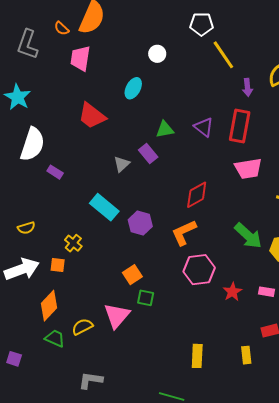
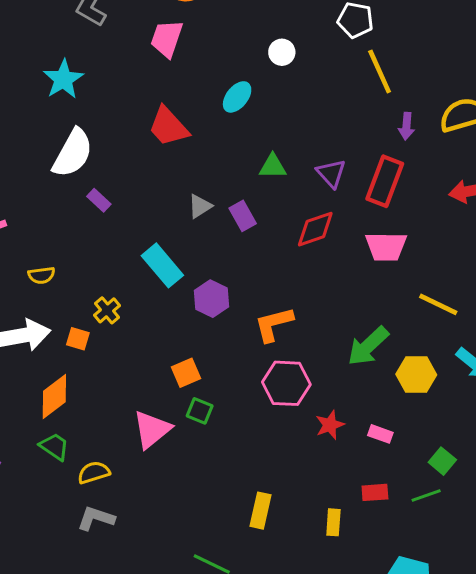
purple rectangle: (148, 153) -> (243, 216), moved
red diamond: (197, 195) -> (315, 229), moved
green arrow: (248, 236) -> (368, 346), turned 84
yellow semicircle: (82, 327) -> (94, 473), moved

